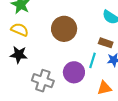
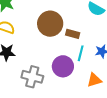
brown rectangle: (106, 43) -> (73, 34), moved

